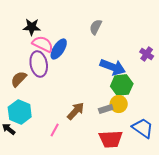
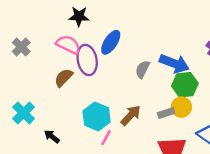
gray semicircle: (96, 27) -> (143, 69), moved
pink semicircle: (43, 44) -> (68, 45), moved
cyan hexagon: (20, 112) -> (97, 116), moved

